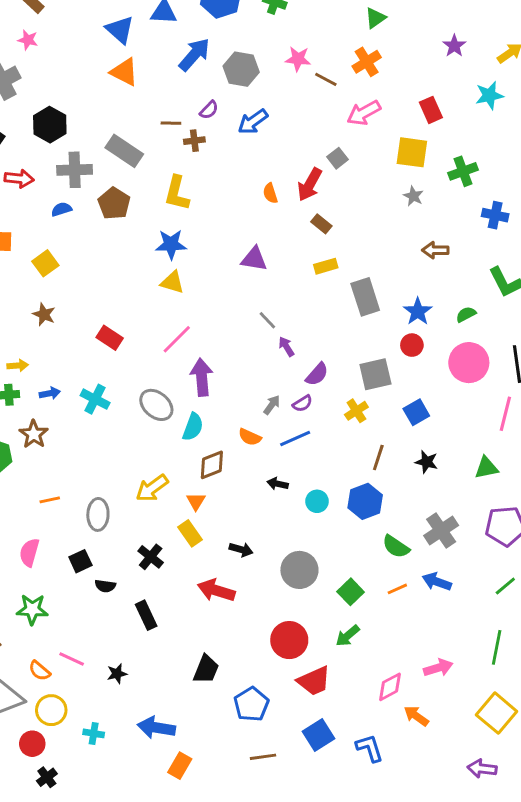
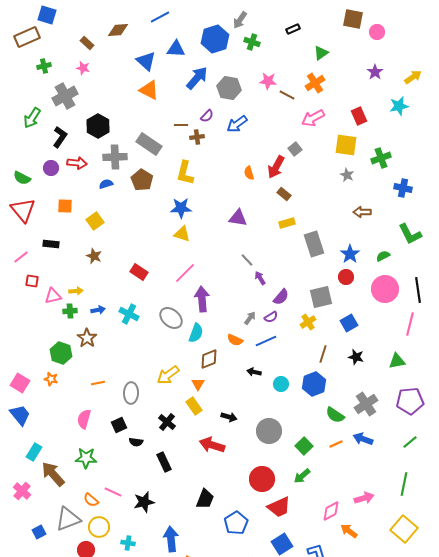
black star: (117, 674) -> (144, 502), size x1.5
blue arrow: (156, 728) -> (171, 539), turned 75

